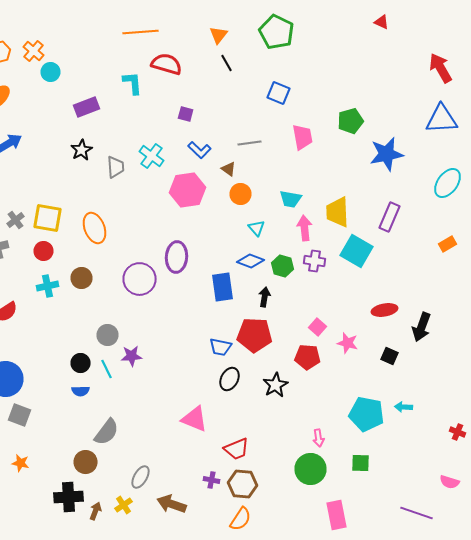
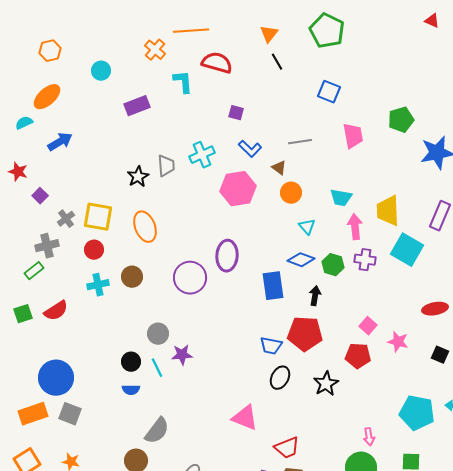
orange cross: (34, 51) -> (155, 50), moved
black star: (82, 150) -> (138, 177), moved
cyan cross: (152, 156) -> (202, 155), turned 30

